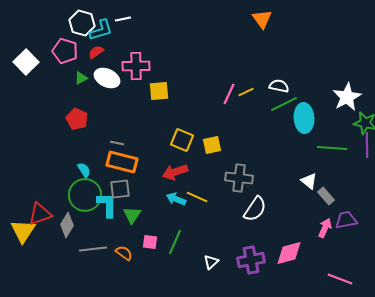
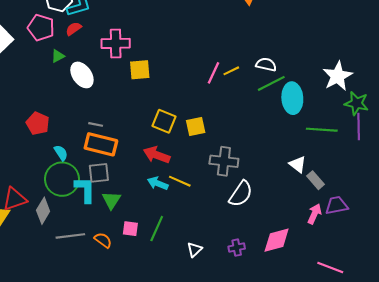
white ellipse: (107, 78) -> (82, 75), moved, turned 30
red pentagon: (77, 119) -> (38, 123), moved
red arrow: (175, 172) -> (157, 155), turned 40
purple cross: (251, 260) -> (237, 248), size x0.6

